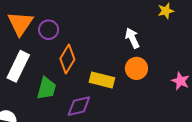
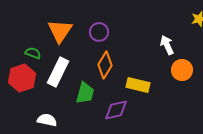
purple circle: (49, 30) -> (99, 32), moved
orange circle: (136, 68) -> (182, 70), moved

